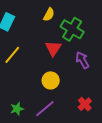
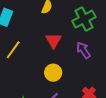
green cross: (72, 29) -> (84, 19), moved, turned 35

